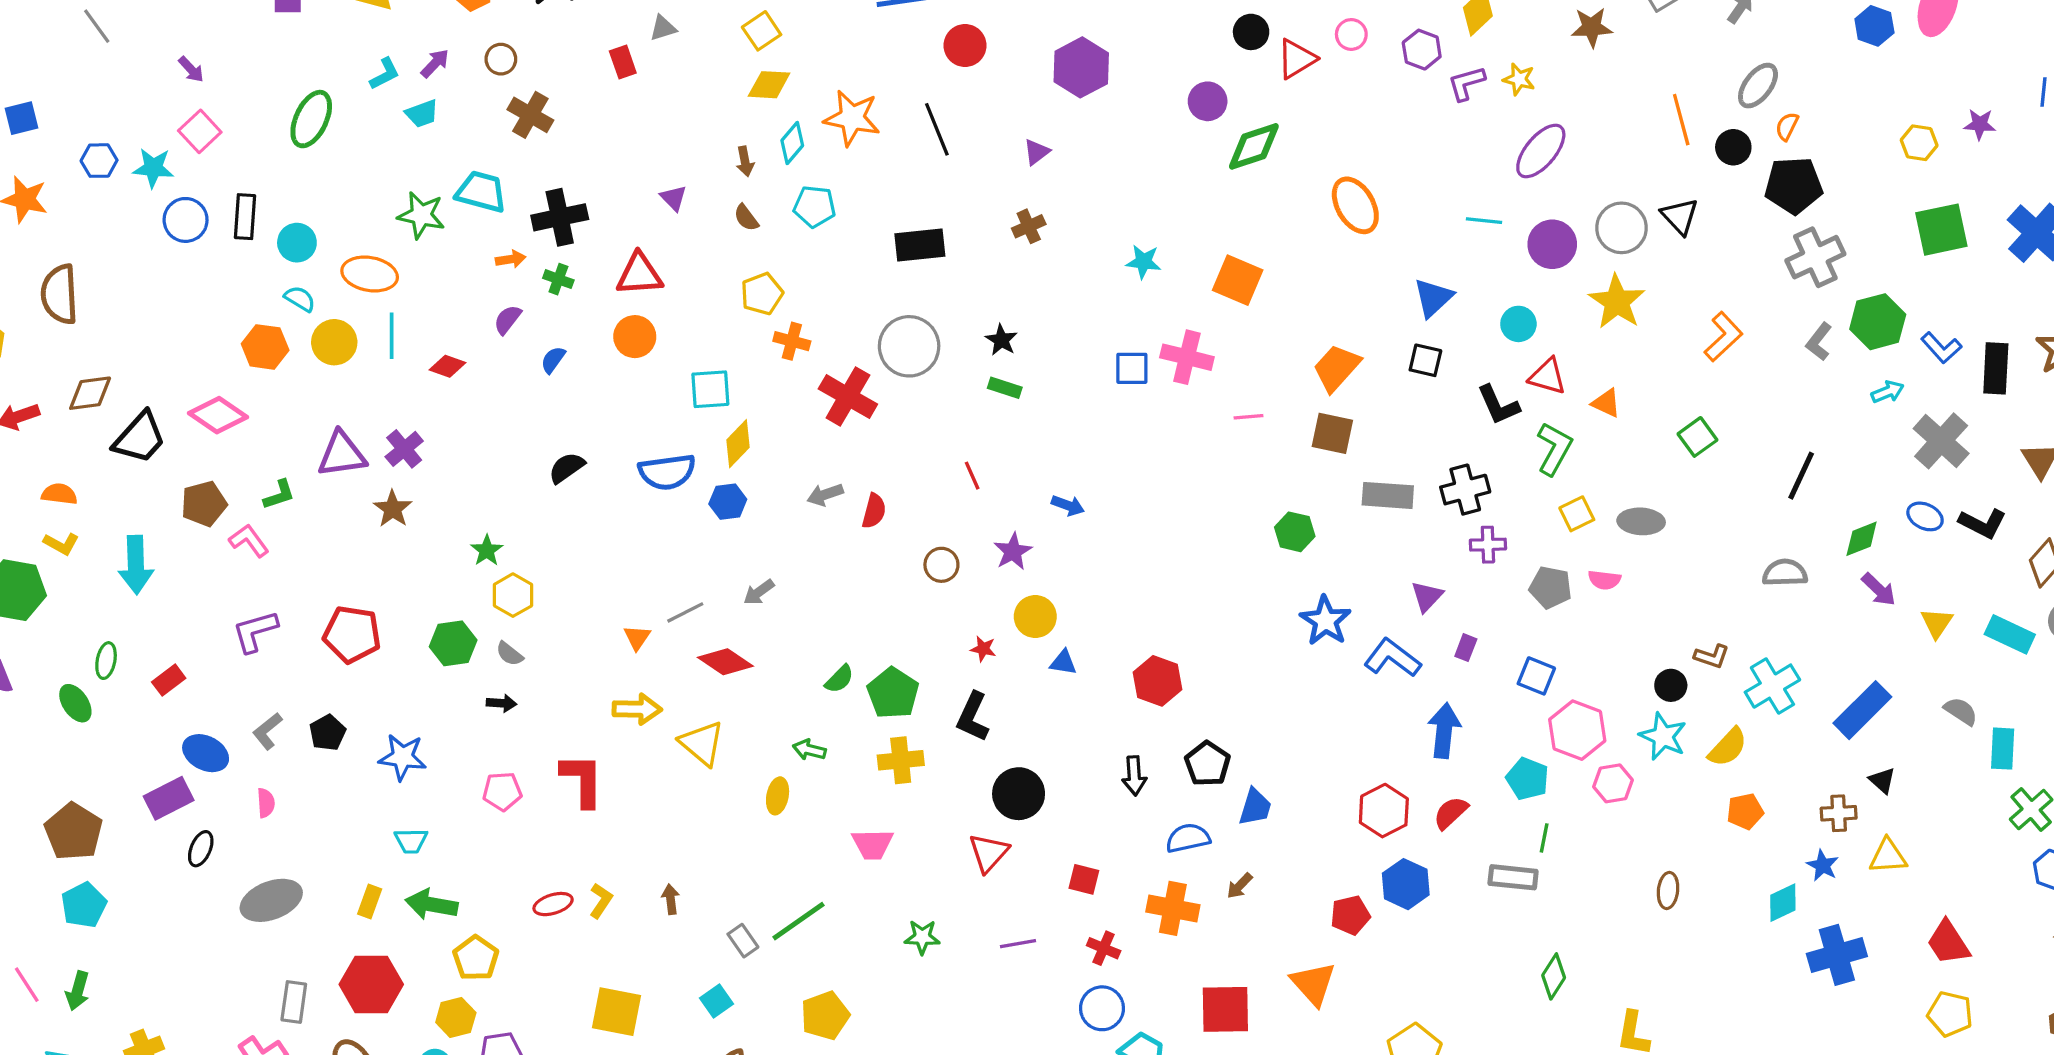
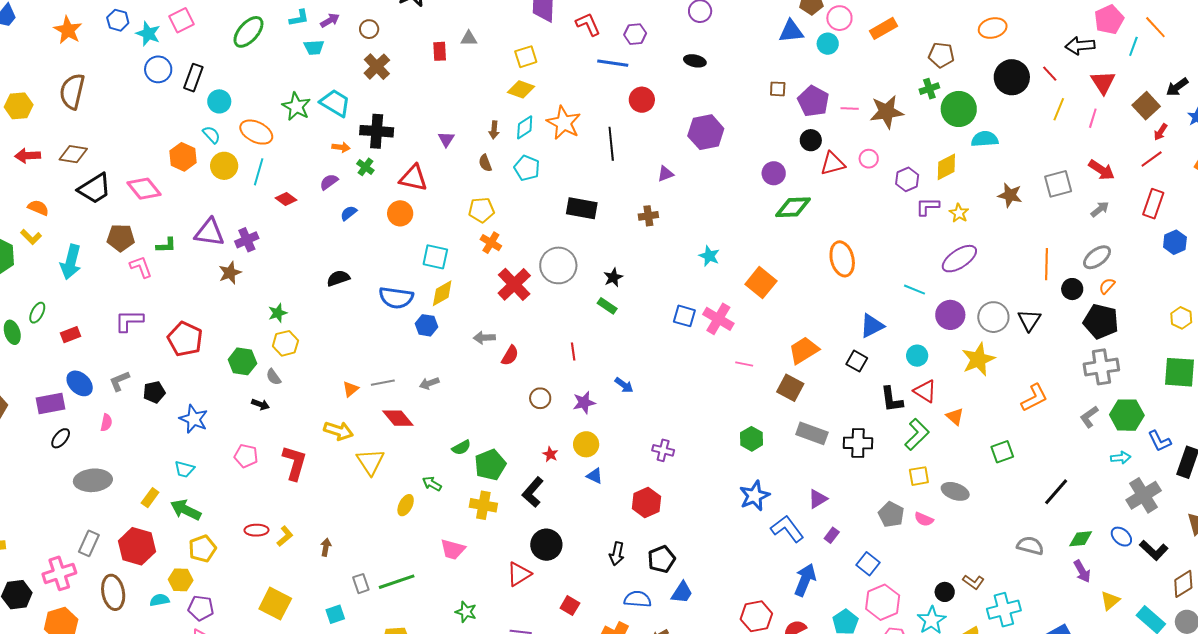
purple cross: (1488, 545) -> (663, 450), moved

